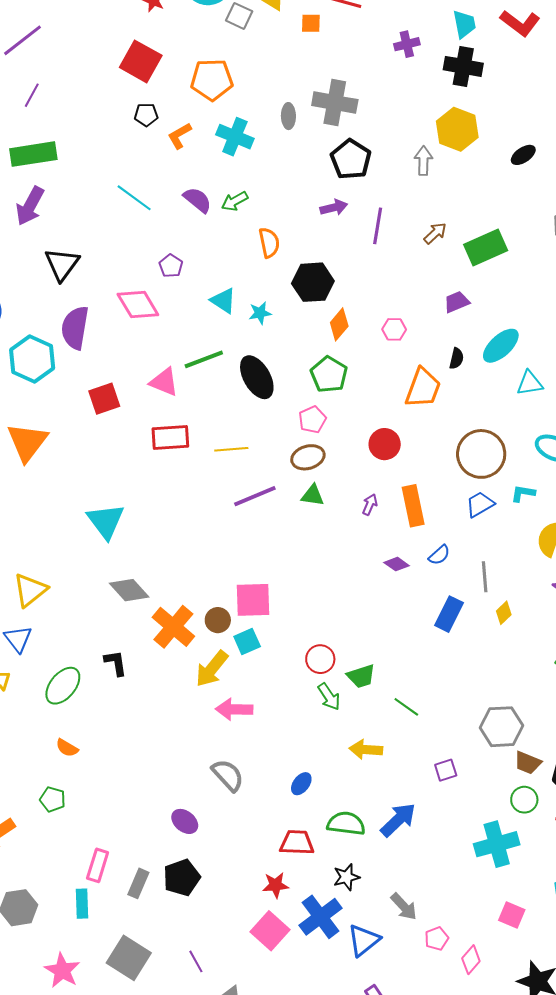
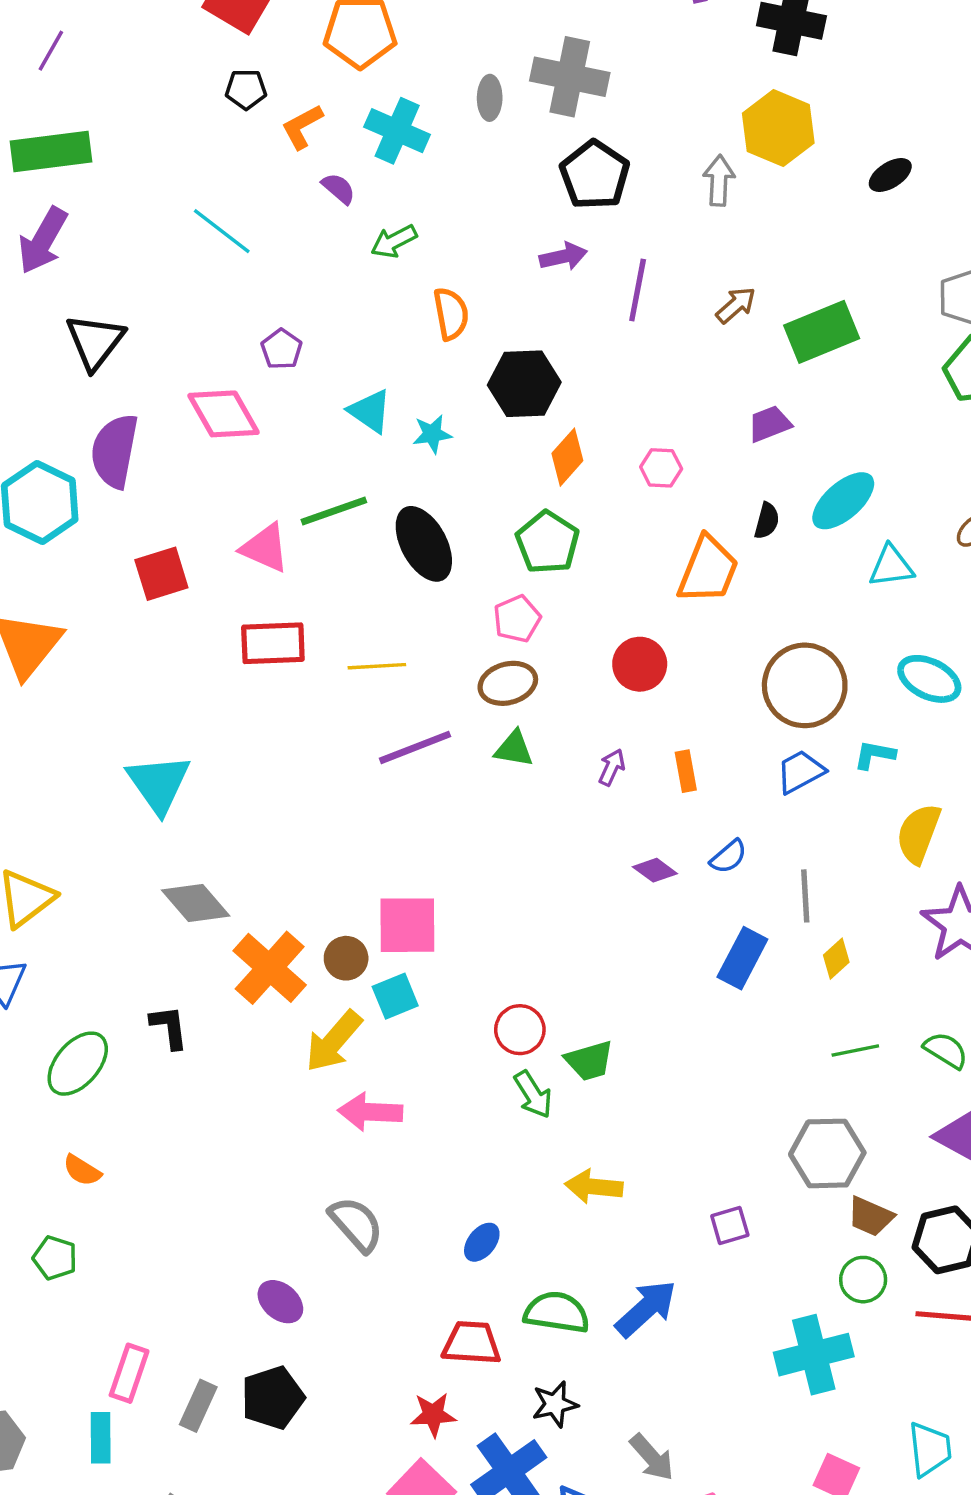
purple semicircle: (198, 200) -> (339, 188), moved, size x0.7
orange rectangle: (413, 506) -> (686, 771), size x0.6
green line: (406, 707) -> (855, 1050), moved, turned -48

